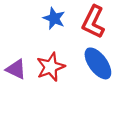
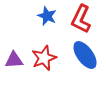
purple triangle: (16, 69) -> (14, 60), turned -30

